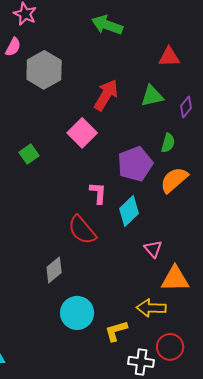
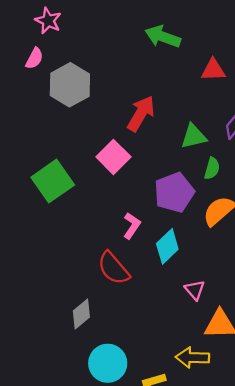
green arrow: (107, 25) -> (163, 37), moved
green triangle: (152, 96) -> (194, 136), moved
green square: (29, 154) -> (53, 181), size x1.8
pink L-shape: (98, 193) -> (132, 226), turned 30

